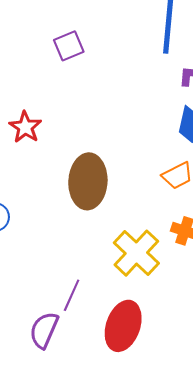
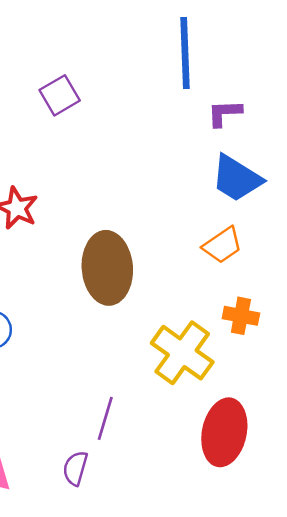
red ellipse: (123, 326) -> (224, 432), moved
purple semicircle: (44, 330) -> (75, 468), size x0.7

